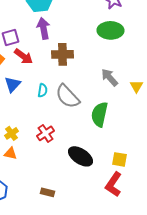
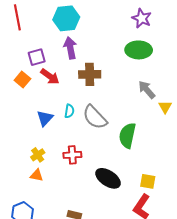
gray arrow: (110, 77) -> (147, 90), moved
blue triangle: (12, 84) -> (45, 118), moved
red cross: (46, 133) -> (72, 155), turned 30

